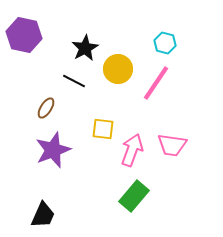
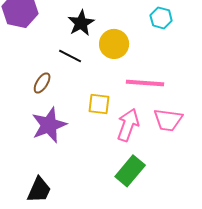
pink line: (156, 83) -> (145, 83), moved, turned 60

